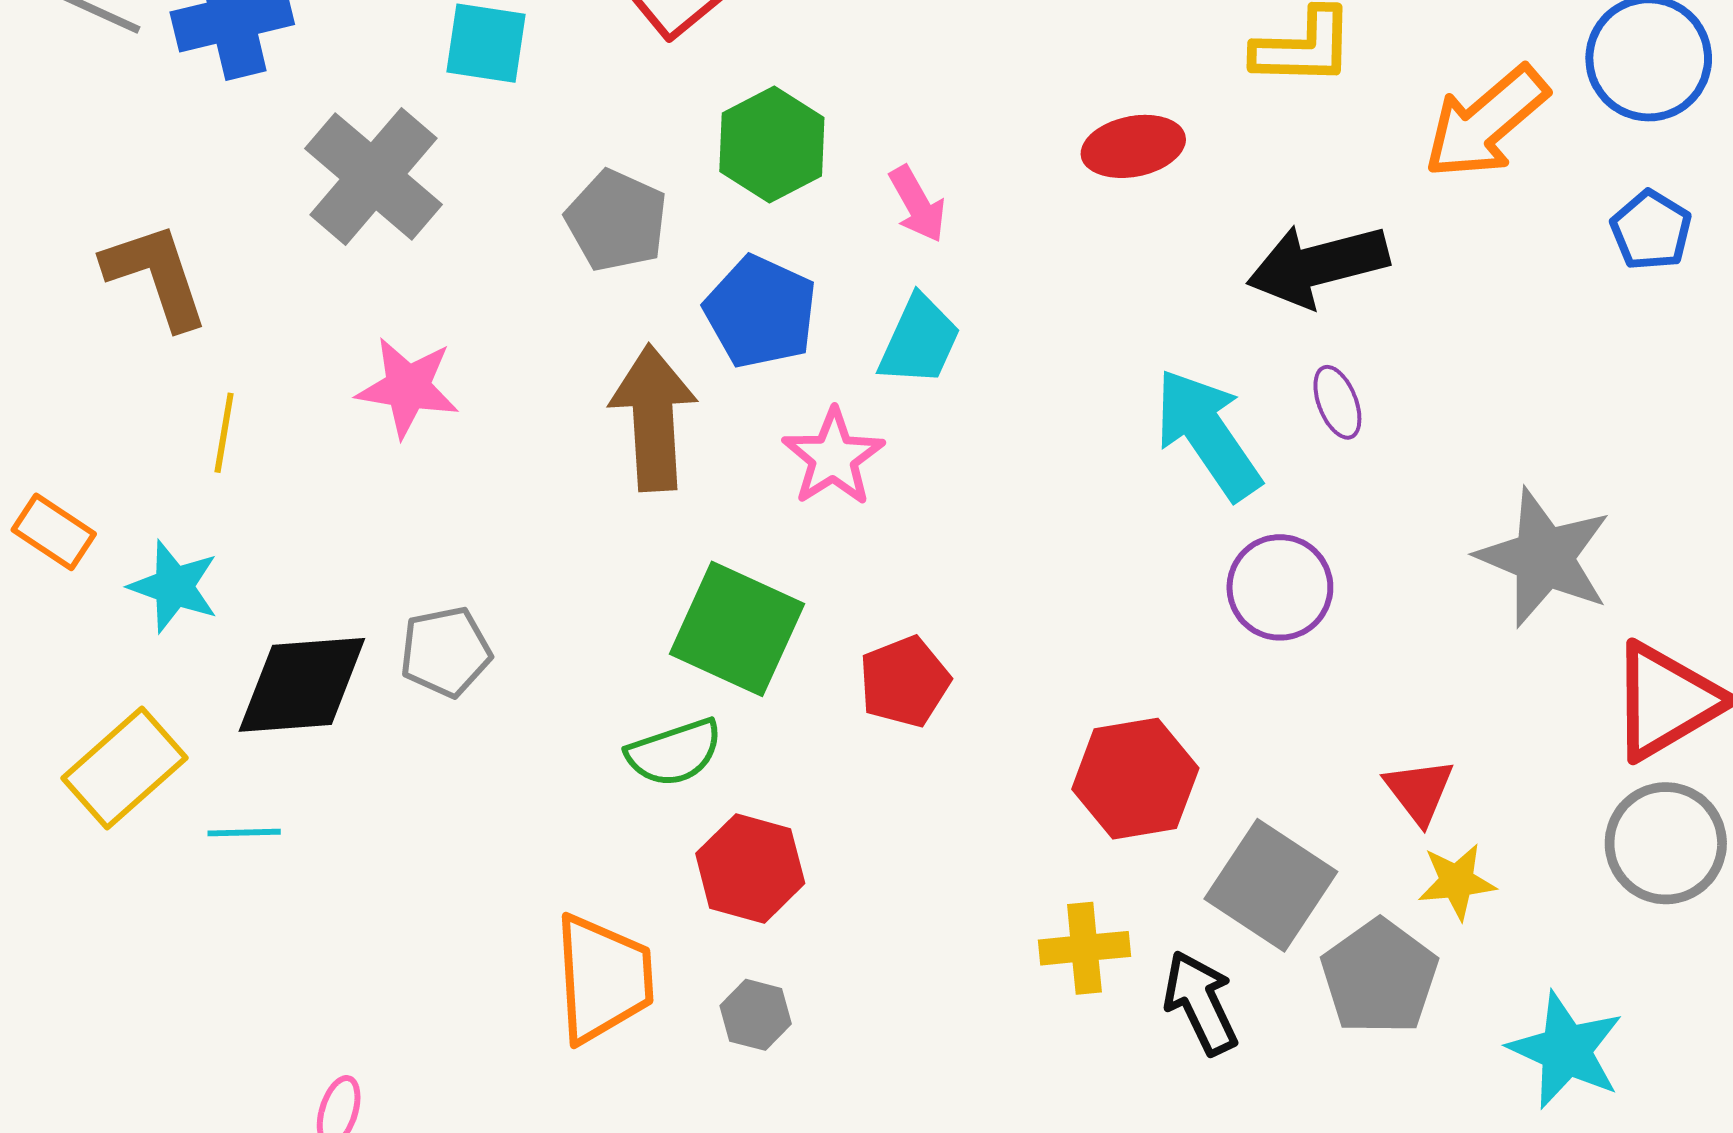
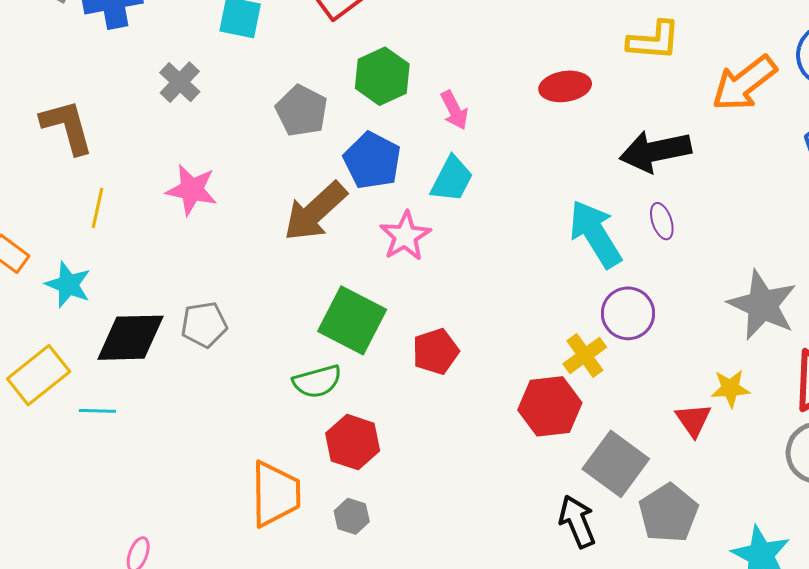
gray cross: (373, 176) -> (180, 82), size x0.6
brown arrow: (653, 418) -> (315, 211), turned -132
yellow star: (1457, 882) -> (730, 388), moved
yellow cross: (1084, 948) -> (585, 355), moved, turned -33

